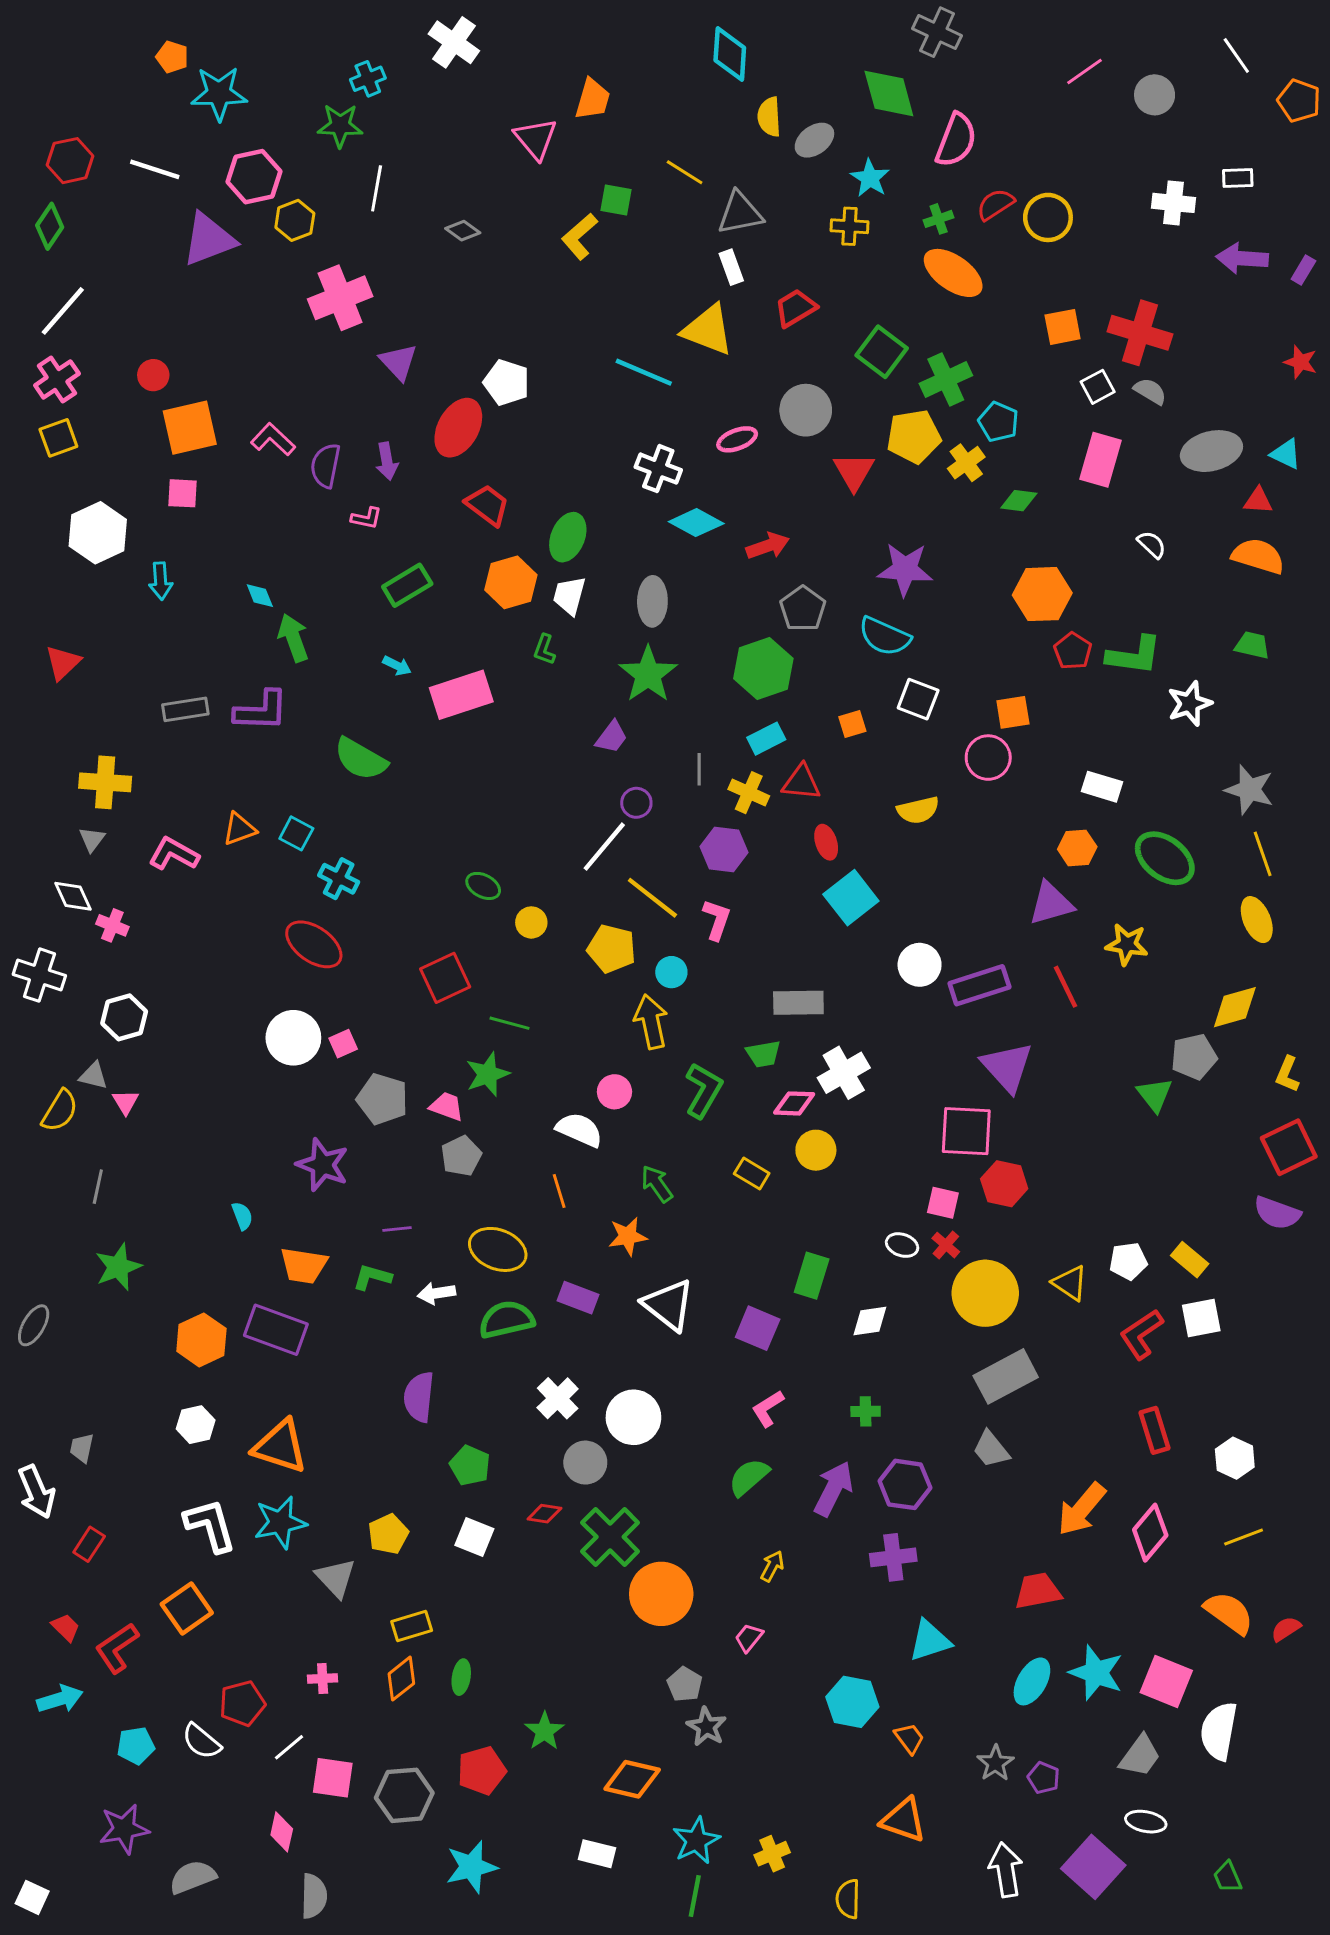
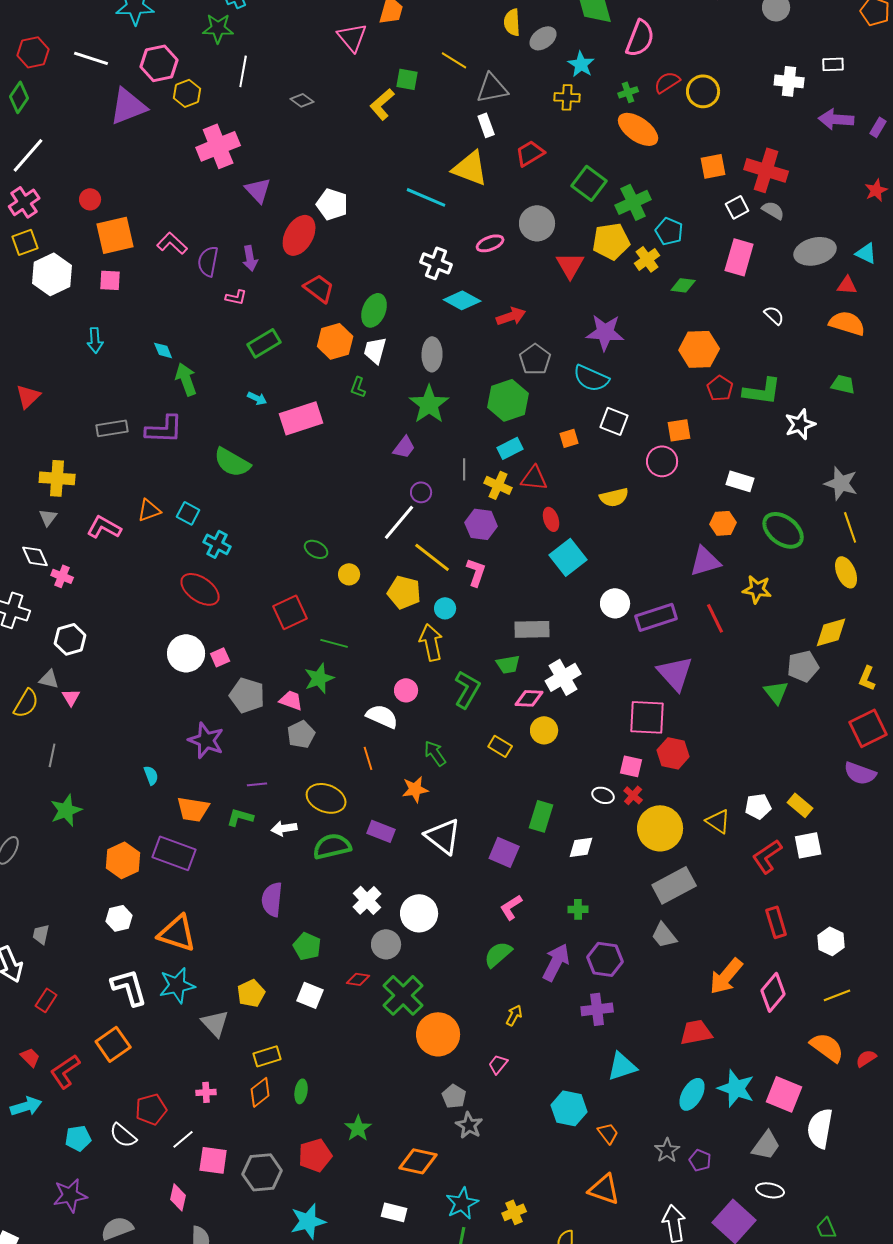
red star: (1301, 362) -> (876, 190), turned 30
white hexagon: (98, 533) -> (52, 274), moved

